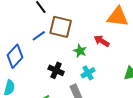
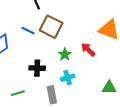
blue line: (39, 36) -> (28, 31), turned 48
black cross: (56, 70) -> (37, 68), turned -35

